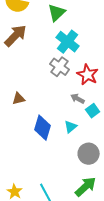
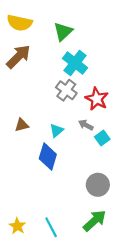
cyan triangle: (71, 127) -> (57, 130), moved

